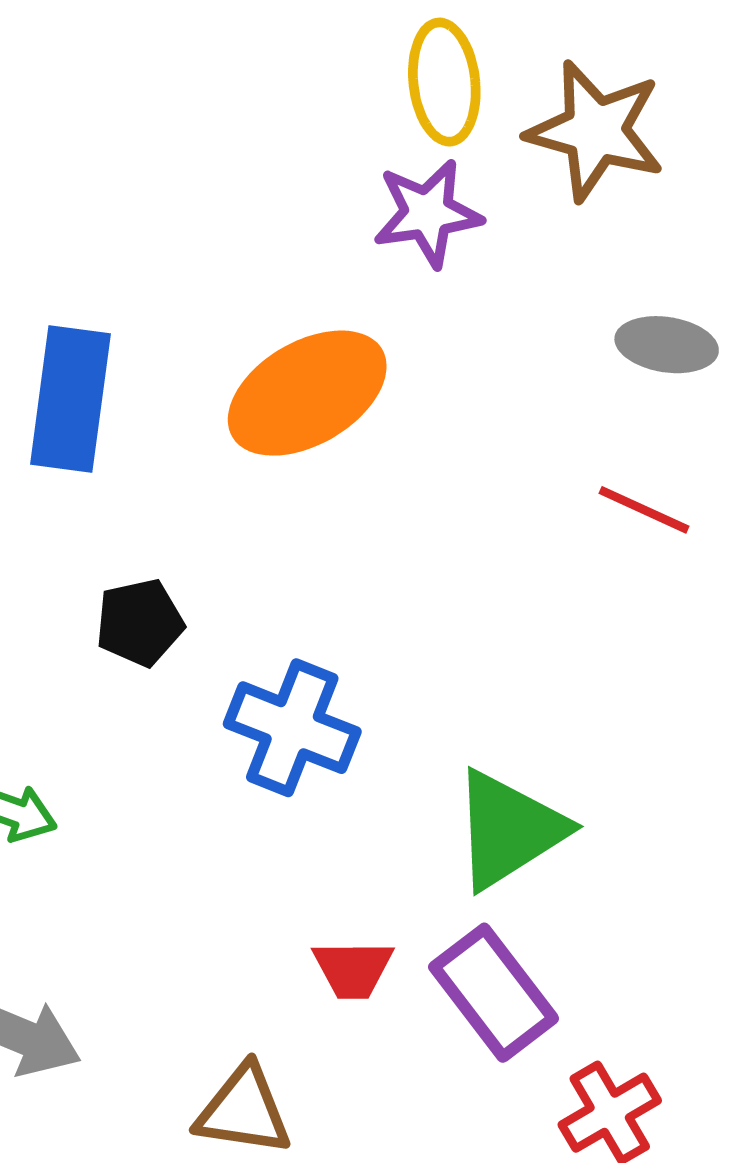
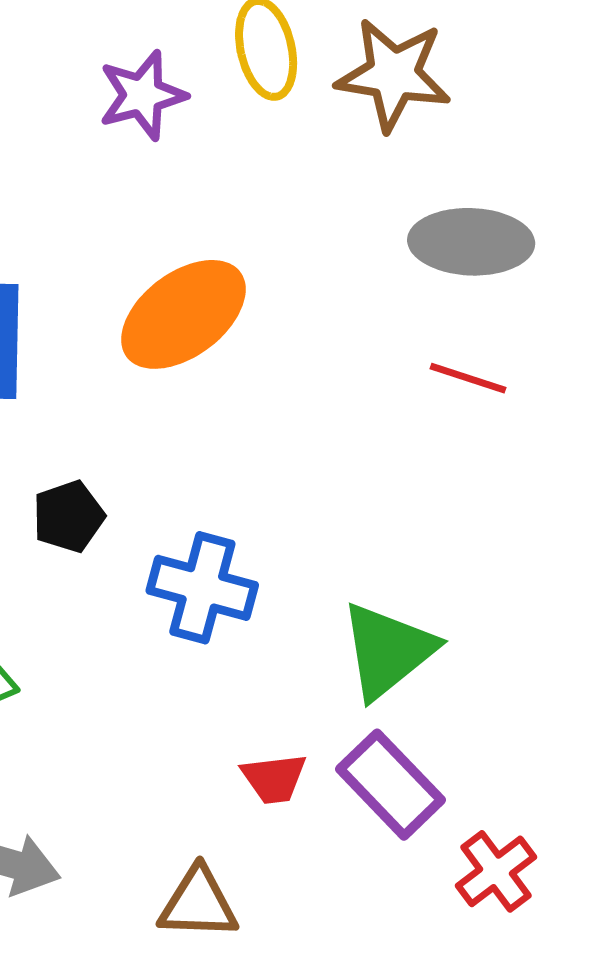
purple star: (427, 213) -> (142, 95), moved
gray ellipse: (667, 345) -> (471, 242), size x1.5

